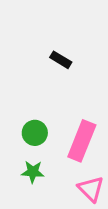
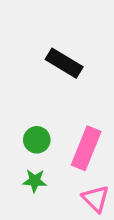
black rectangle: (61, 60) -> (64, 63), size x1.6

